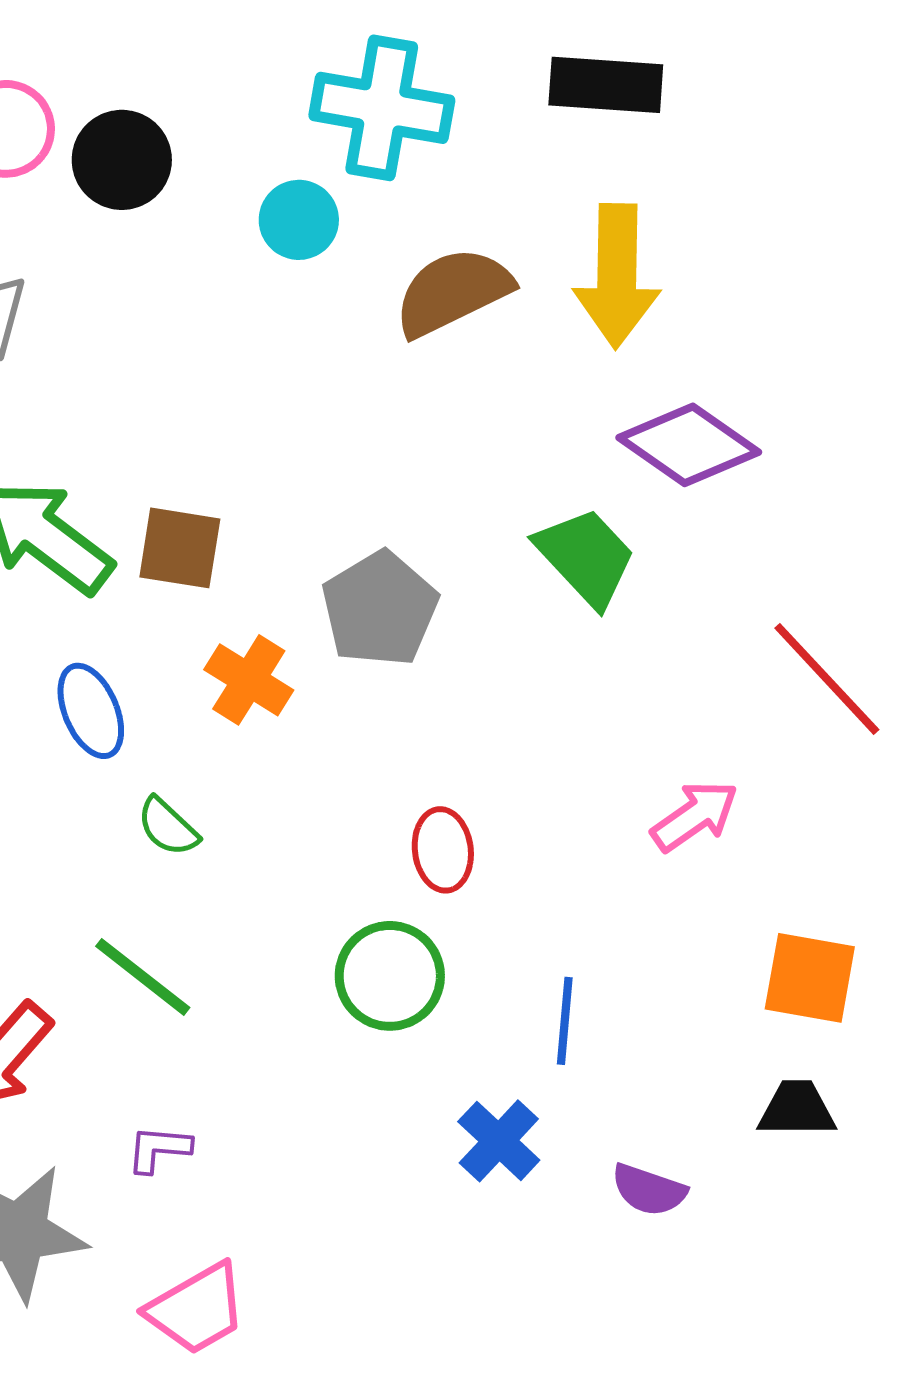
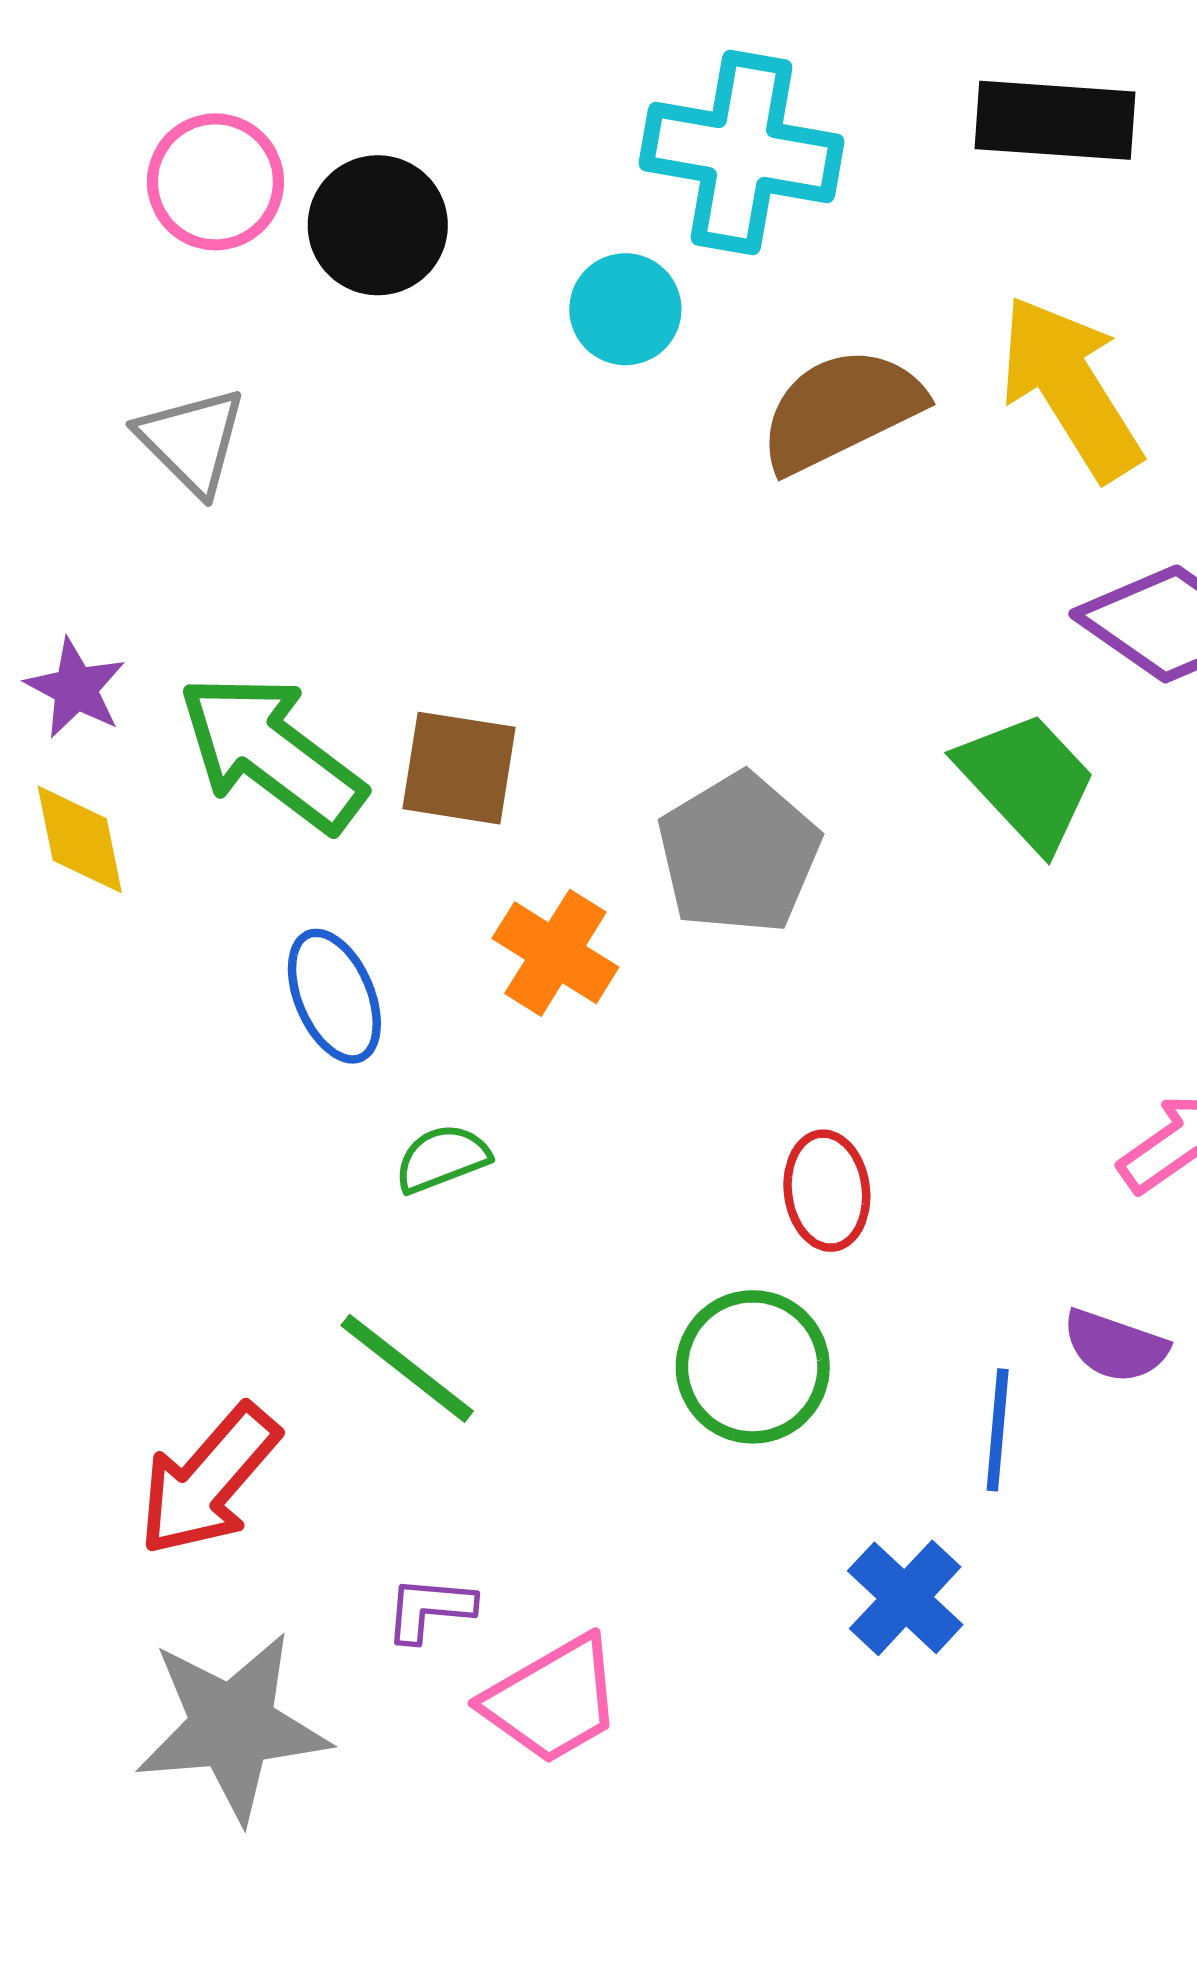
yellow arrow: (617, 276) -> (1070, 388), turned 147
green semicircle: (168, 827) -> (442, 1158), turned 116
purple semicircle: (649, 1190) -> (1115, 1346), moved
pink trapezoid: (197, 1309) -> (553, 1700), moved

